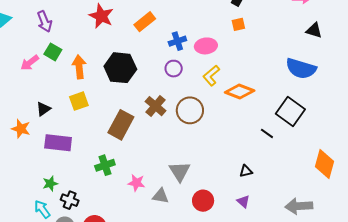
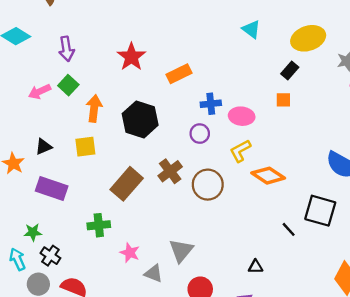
black square: (290, 111) -> (320, 211), turned -32

